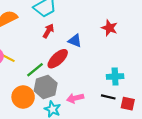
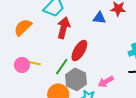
red arrow: (48, 31) -> (63, 28), size x1.5
blue triangle: (75, 41) -> (99, 18), moved

